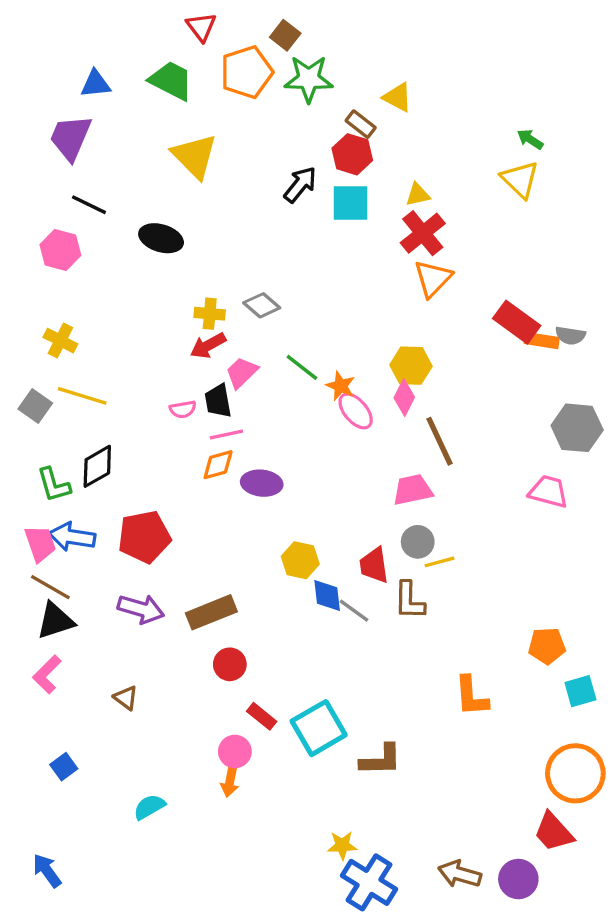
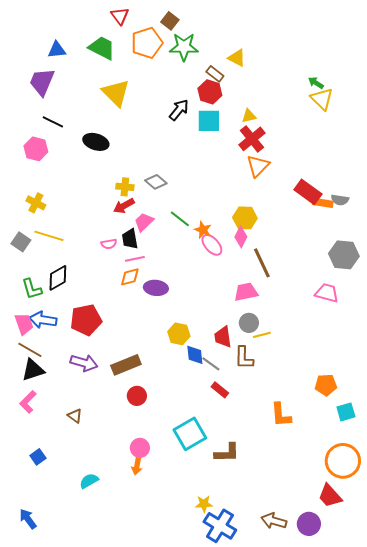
yellow triangle: (520, 179) -> (322, 99), moved
red rectangle: (262, 716) -> (220, 390), moved

